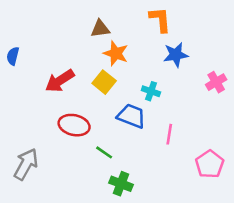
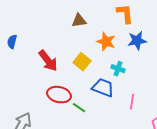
orange star: (116, 53) -> (106, 42), moved
red arrow: (60, 81) -> (48, 61), turned -95
green line: (104, 152) -> (79, 108), moved

